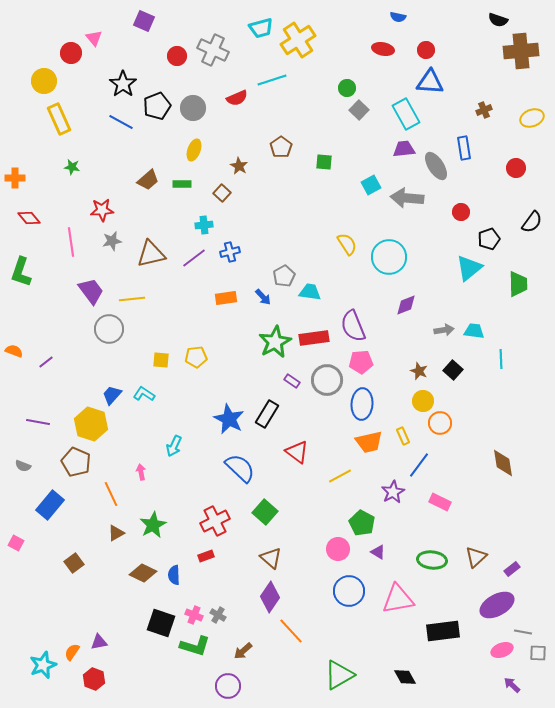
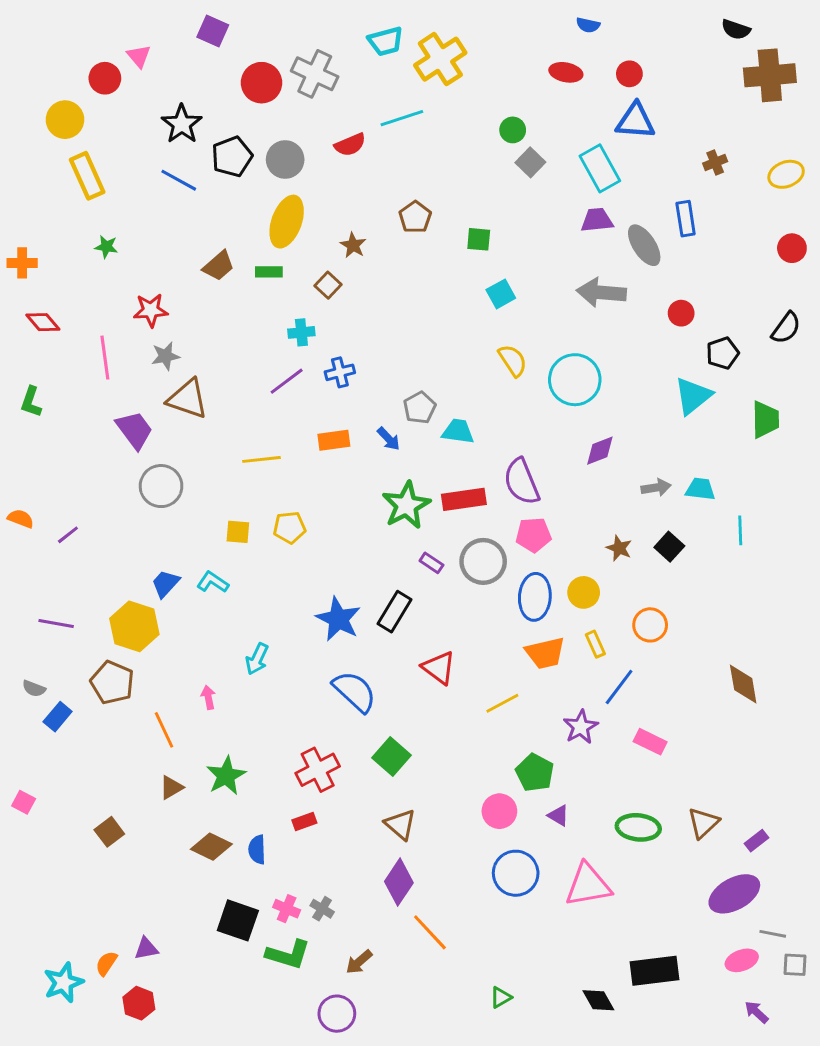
red circle: (177, 56) -> (262, 83), size x1.4
yellow ellipse: (194, 150) -> (287, 222), size x1.6
red circle: (516, 168) -> (792, 248), moved
cyan square: (371, 185) -> (501, 294), moved
brown triangle: (151, 254) -> (188, 399), moved, turned 32
green L-shape: (21, 272) -> (31, 402), size x0.7
yellow line: (132, 299) -> (262, 459), moved
yellow circle: (423, 401) -> (584, 592), moved
blue rectangle: (50, 505) -> (58, 717), moved, size x0.7
black rectangle: (443, 631) -> (655, 971), moved
green triangle: (339, 675) -> (501, 997), size x0.5

